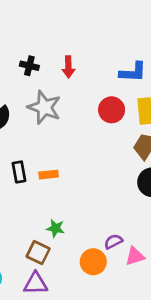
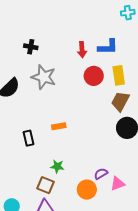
red arrow: (68, 67) -> (82, 50), moved
black rectangle: (19, 172) -> (28, 138), moved
orange rectangle: (49, 175) -> (59, 126), moved

